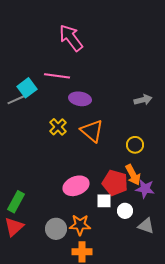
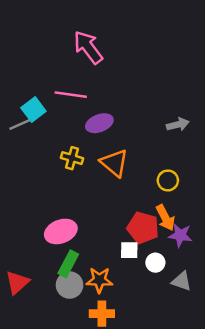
purple ellipse: (80, 99) -> (99, 123), turned -30
yellow cross: (58, 127) -> (72, 158), turned -30
pink ellipse: (76, 186) -> (61, 231), moved
green rectangle: (16, 202) -> (68, 264), moved

